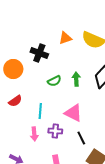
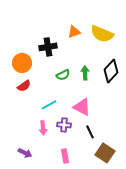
black cross: (39, 53) -> (48, 47), turned -30
red semicircle: (15, 101) -> (24, 86), moved
cyan line: (40, 111) -> (49, 105), turned 56

